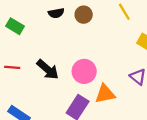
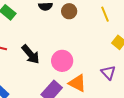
orange triangle: (105, 94) -> (77, 83), turned 30

